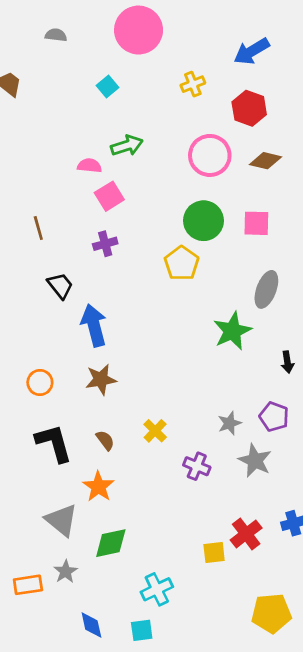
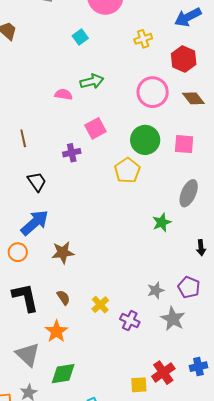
brown diamond: (266, 161) -> (193, 98), turned 35
pink square: (109, 196) -> (95, 128), moved
blue arrow: (94, 325) -> (35, 223), moved, turned 60
green star: (232, 331) -> (162, 222), size x0.7
yellow cross: (155, 431) -> (100, 305), moved

